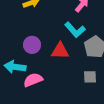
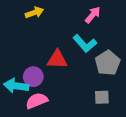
purple circle: (32, 45) -> (33, 77), moved
red triangle: (60, 51) -> (57, 59), moved

